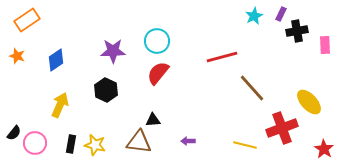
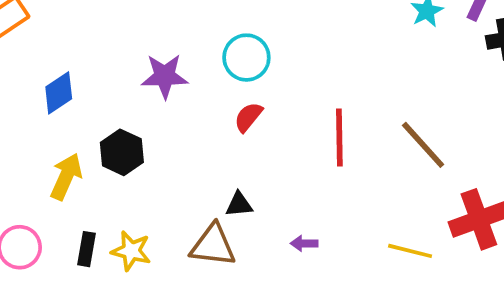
red line: (222, 57) -> (339, 137), moved, turned -76
red semicircle: (158, 73) -> (248, 117), size x0.7
black hexagon: (106, 90) -> (122, 152), moved

